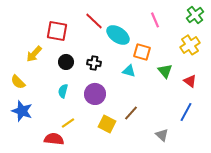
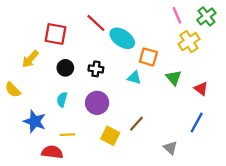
pink line: (155, 20) -> (177, 15), moved
yellow cross: (190, 45) -> (189, 42), moved
blue star: (22, 111) -> (35, 121), moved
yellow line: (68, 123) -> (68, 135), turned 32

